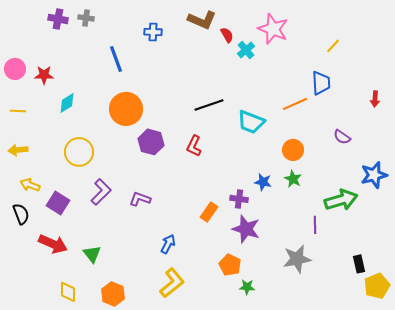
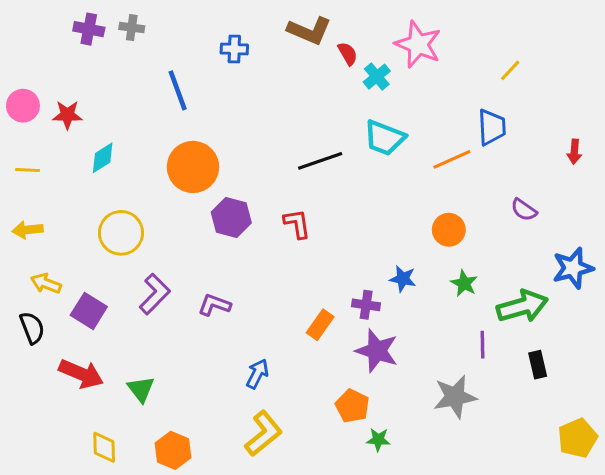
cyan trapezoid: (251, 122) -> (384, 138), moved
red L-shape: (194, 146) -> (297, 224), turned 145
green star: (293, 179) -> (464, 283), moved
black rectangle: (359, 264) -> (538, 365), moved

